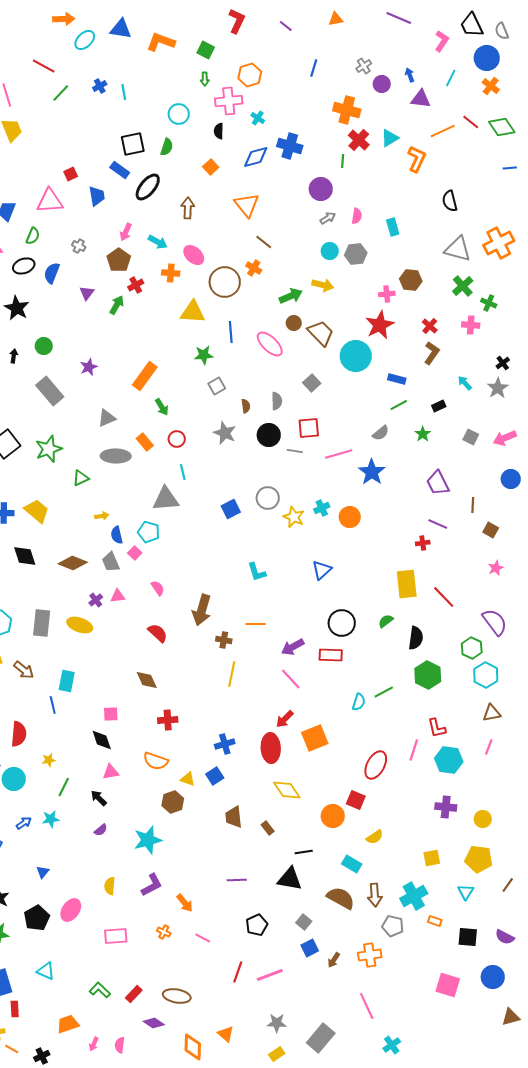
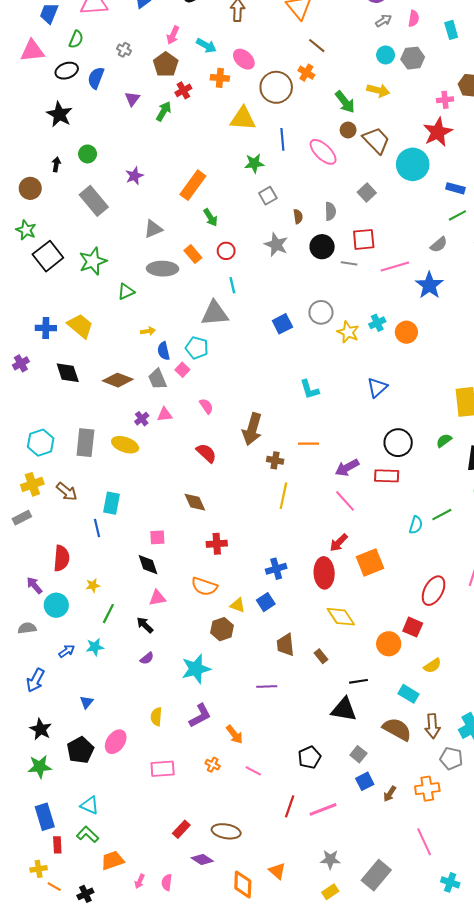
green arrow: (291, 296) -> (345, 102), turned 75
purple line: (237, 880) -> (267, 686), moved
green L-shape: (100, 990) -> (88, 834), moved
cyan cross: (392, 1045) -> (450, 882), turned -36

